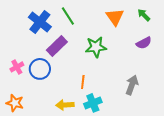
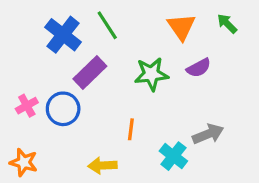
purple semicircle: (144, 43) -> (199, 68), moved
gray arrow: (132, 85) -> (208, 134), turned 48
cyan cross: (93, 103) -> (173, 156), moved, turned -30

